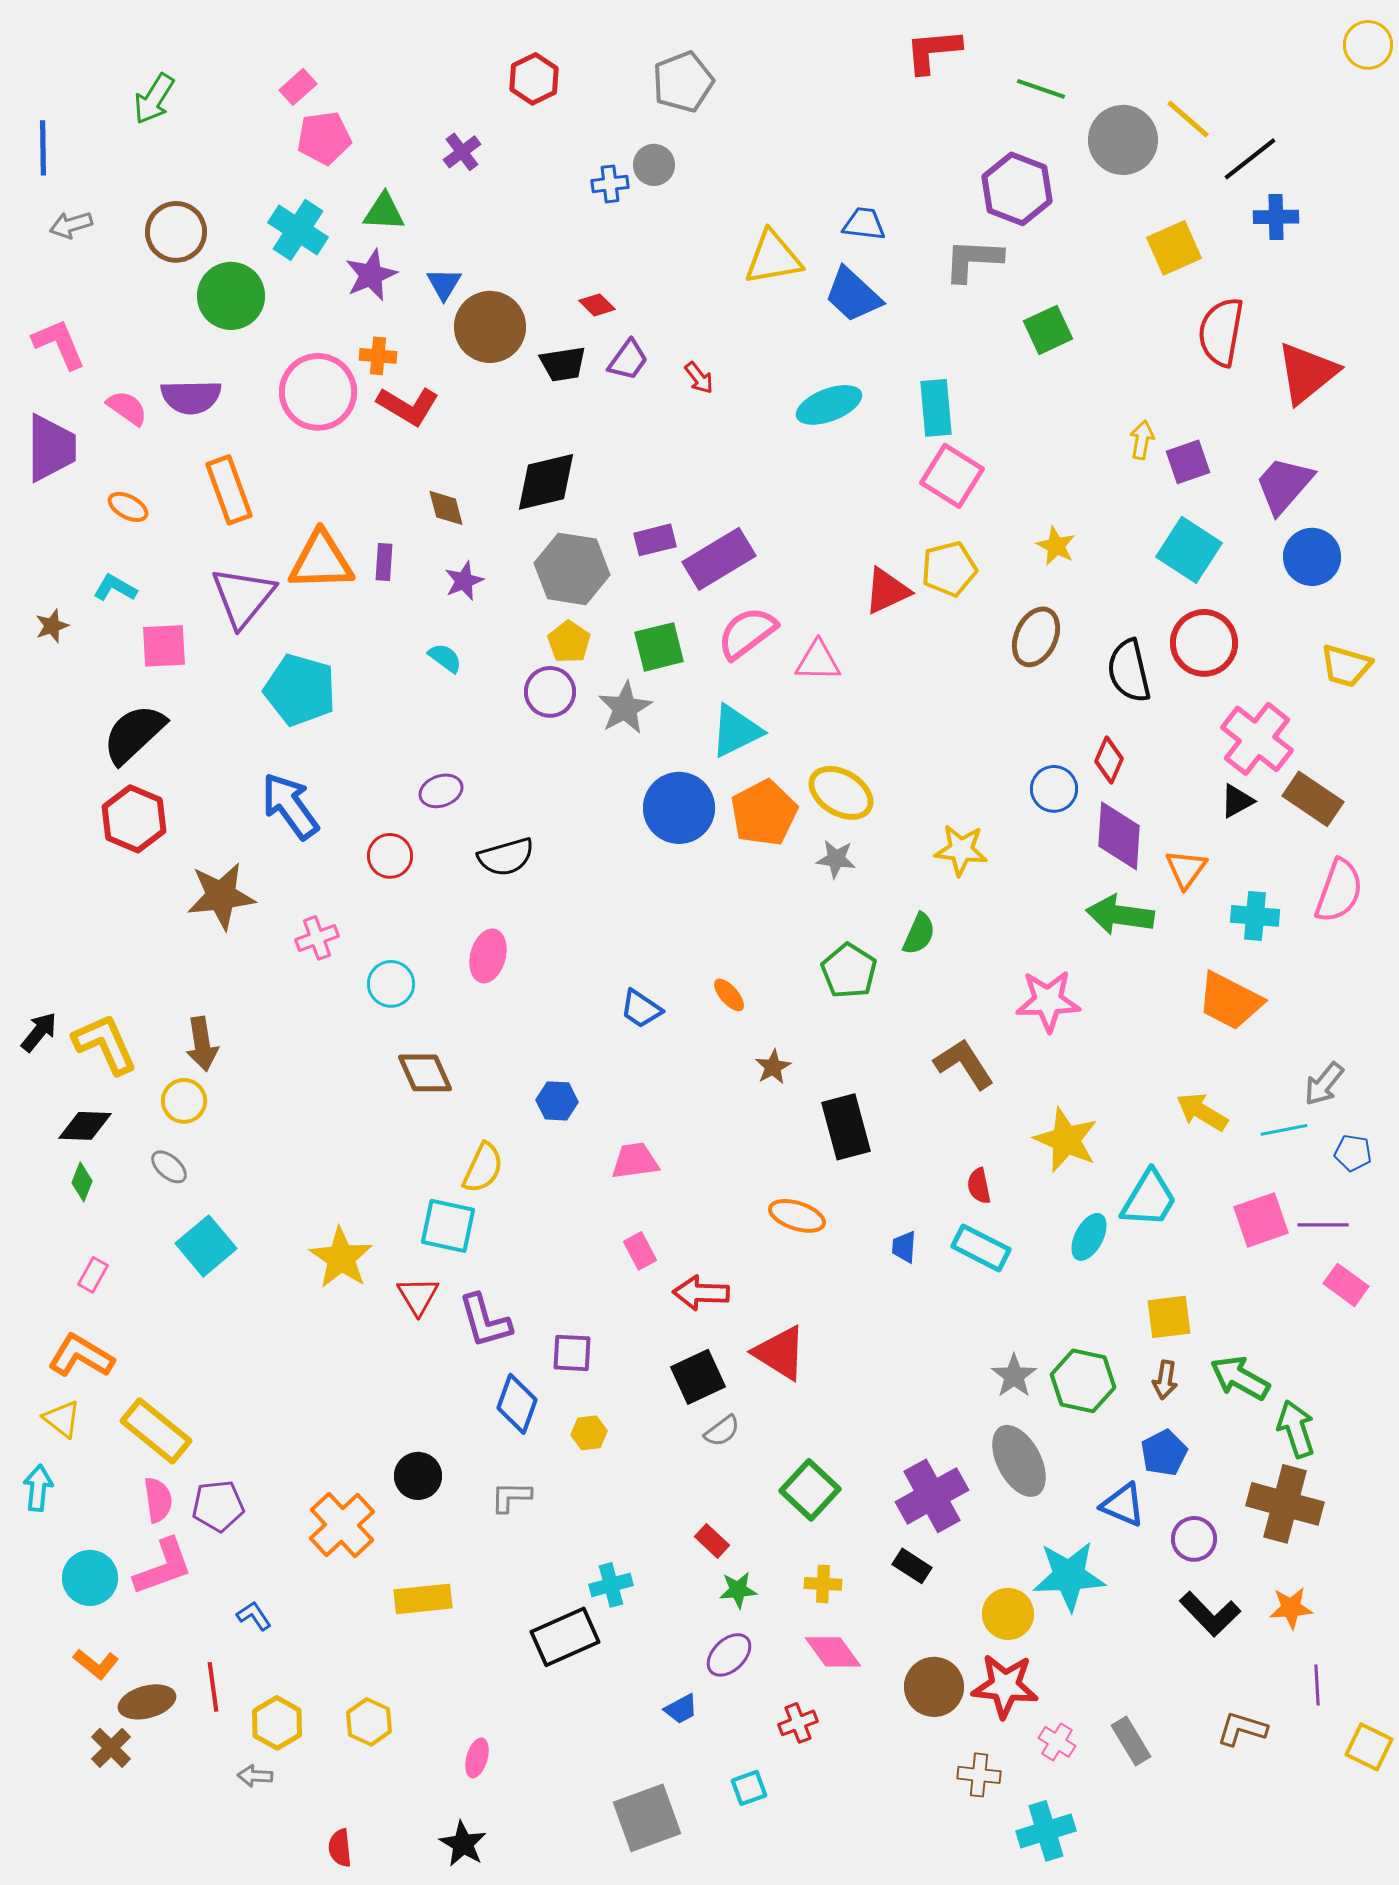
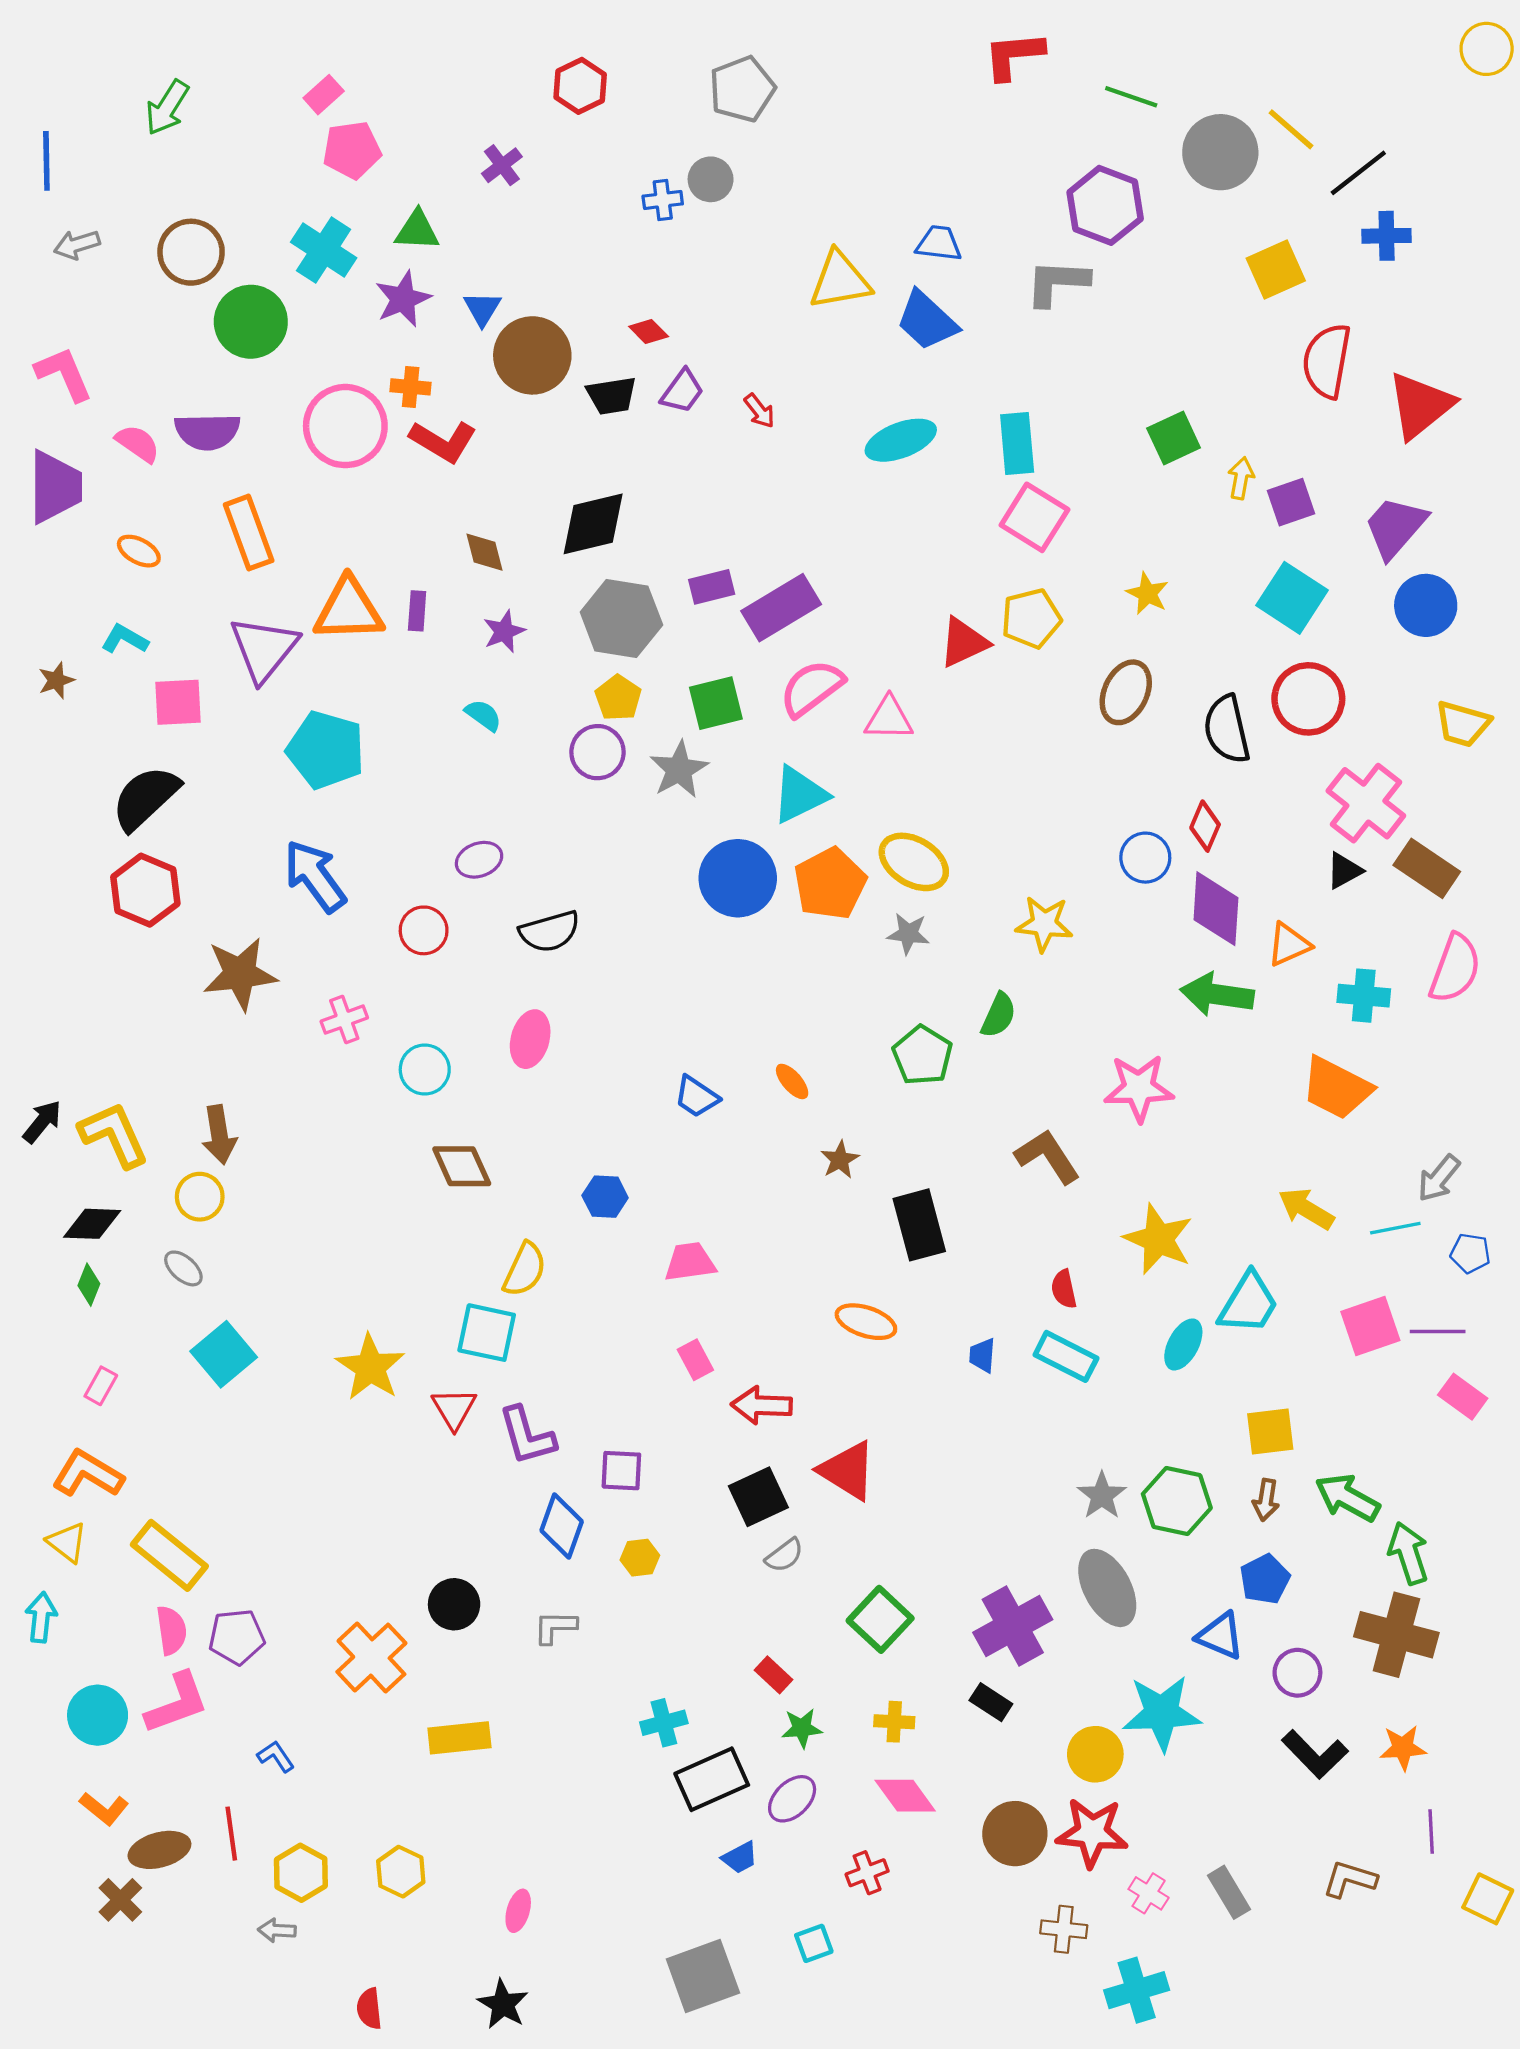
green square: (1048, 330) -> (1174, 438), moved
orange triangle: (1186, 869) -> (1289, 945), turned 30
black rectangle: (565, 1637) -> (712, 1779), moved

